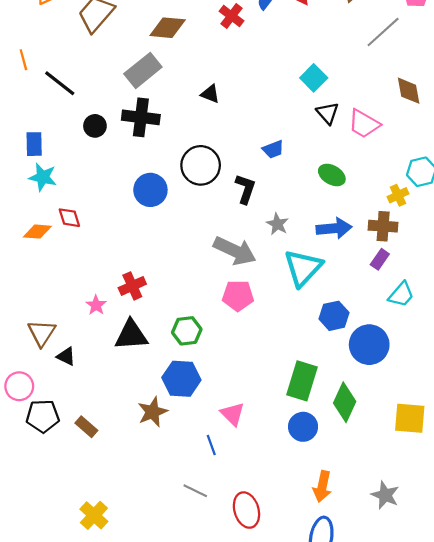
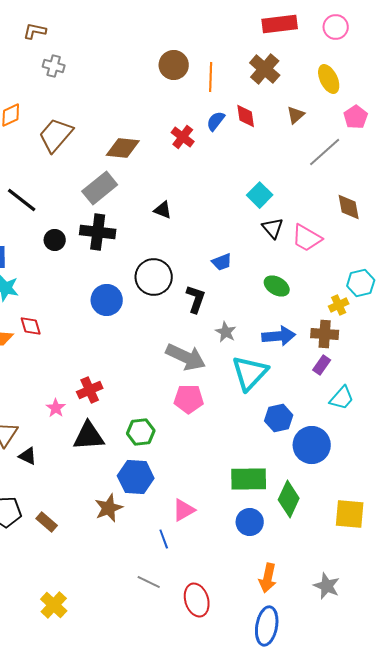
green rectangle: (302, 381) -> (249, 479), turned 72
pink triangle: (233, 414) -> (184, 510), turned 45

